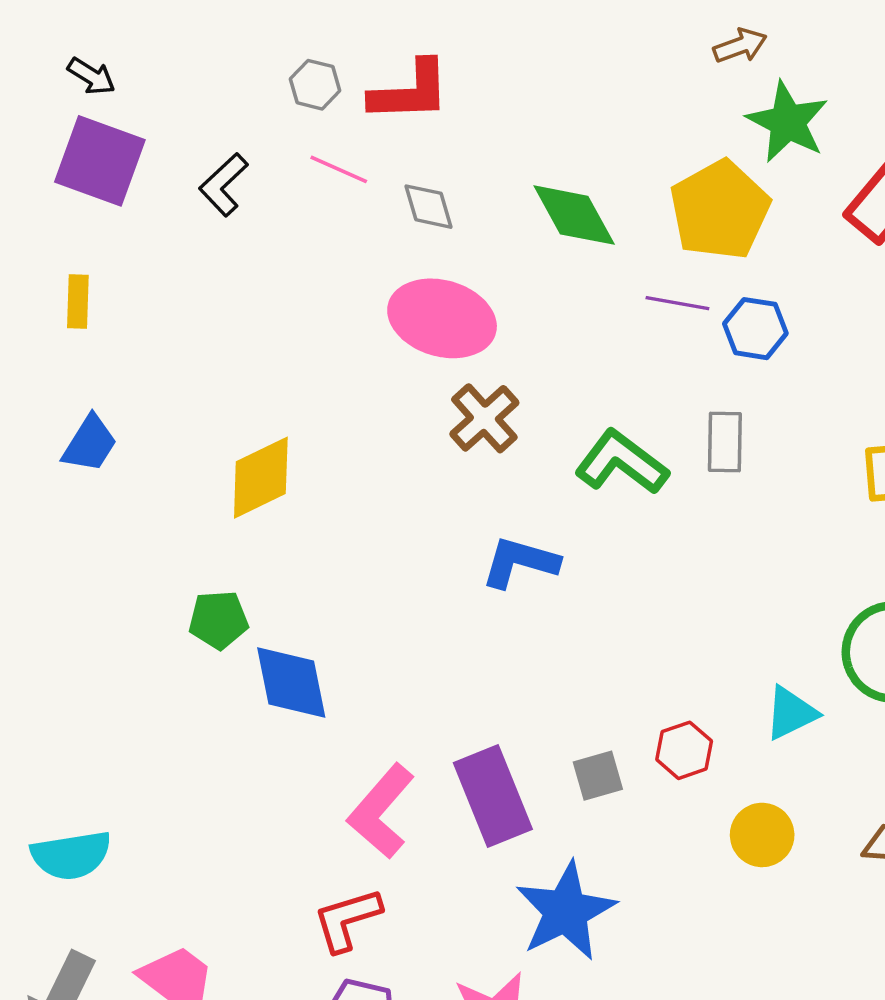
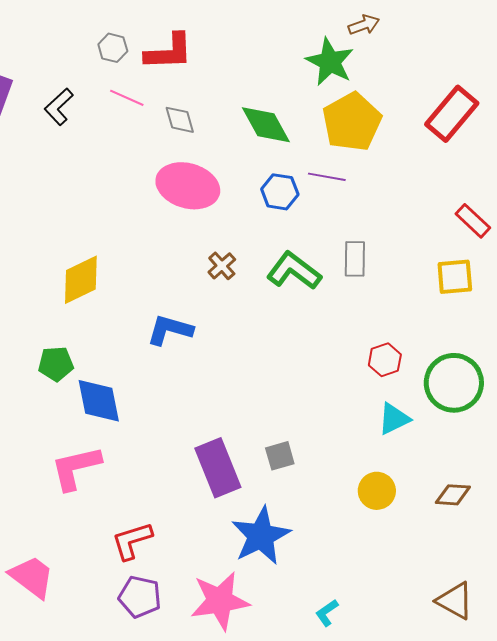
green star: (788, 122) -> (330, 62), moved
blue hexagon: (755, 329) -> (280, 192), moved
brown cross: (484, 418) -> (222, 266), moved, size x0.7
blue L-shape: (520, 562) -> (170, 330), moved
red hexagon: (684, 750) -> (385, 360), moved
pink L-shape: (381, 811) -> (76, 468), moved, turned 36

